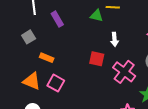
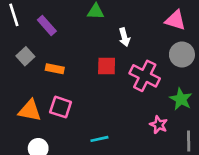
gray square: (29, 37) -> (25, 56), moved
orange rectangle: (47, 58) -> (55, 69), moved

